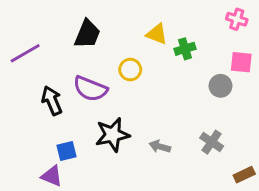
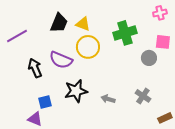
pink cross: (237, 19) -> (160, 13), turned -32
yellow triangle: (157, 34) -> (83, 24), moved
green cross: (185, 49) -> (125, 33), size x1.6
yellow circle: (130, 70) -> (88, 47), size x1.5

